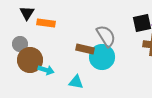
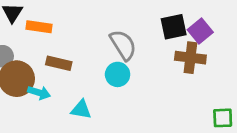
brown rectangle: (85, 49) -> (59, 63), moved
cyan circle: (102, 57) -> (118, 74), size x0.7

